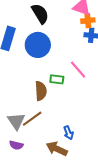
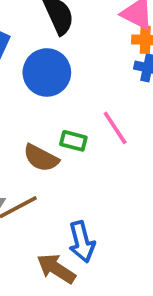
brown semicircle: (41, 91) -> (41, 158), turned 114
blue arrow: (68, 133) -> (82, 242), size x1.5

